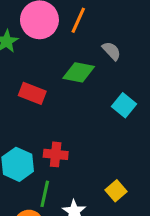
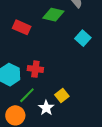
yellow square: (116, 191) -> (62, 96), moved
green line: (45, 194) -> (27, 95), turned 30

